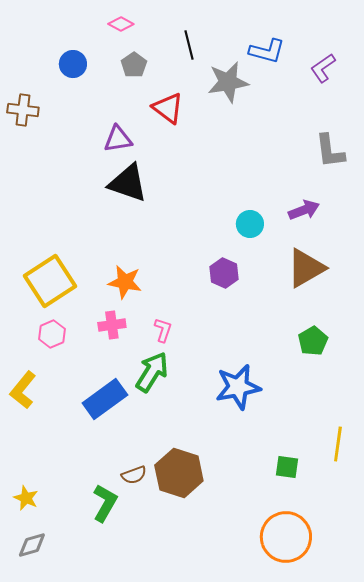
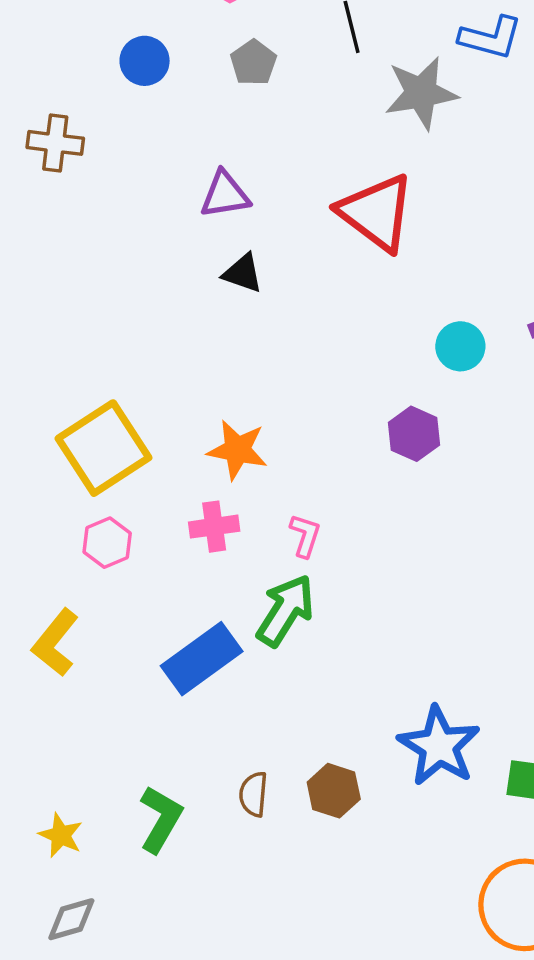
red triangle: (168, 108) -> (377, 213), moved, size x1.4
black triangle: (128, 183) -> (243, 273), size x0.6
blue star: (238, 387) -> (439, 746), moved, turned -30
brown hexagon: (179, 473) -> (334, 791), size x0.6
brown semicircle: (134, 475) -> (253, 794), turned 115
green L-shape: (105, 503) -> (161, 819), moved

